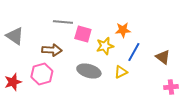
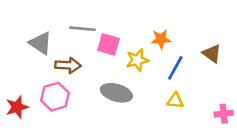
gray triangle: (15, 36) -> (41, 43), moved
brown triangle: (163, 57) -> (212, 54), moved
yellow triangle: (121, 72) -> (175, 101), moved, turned 32

